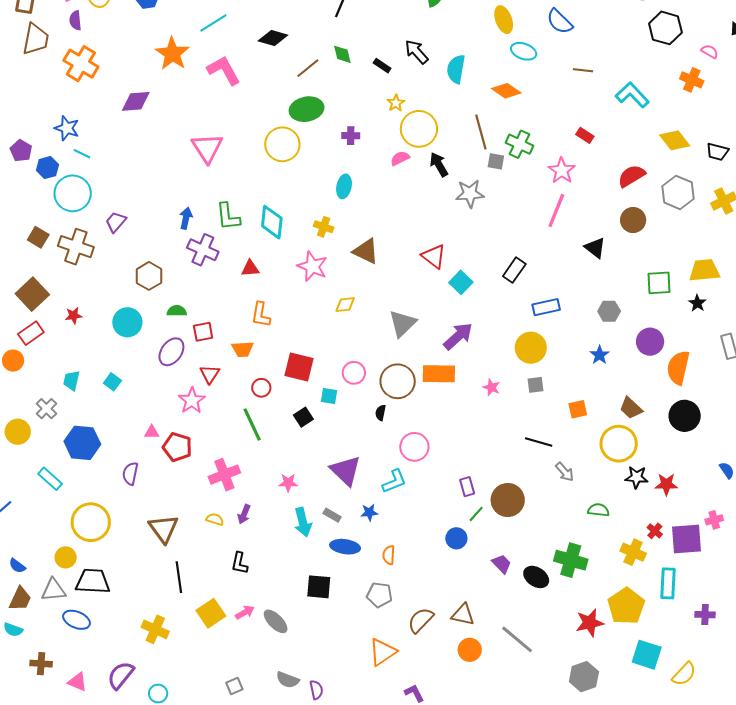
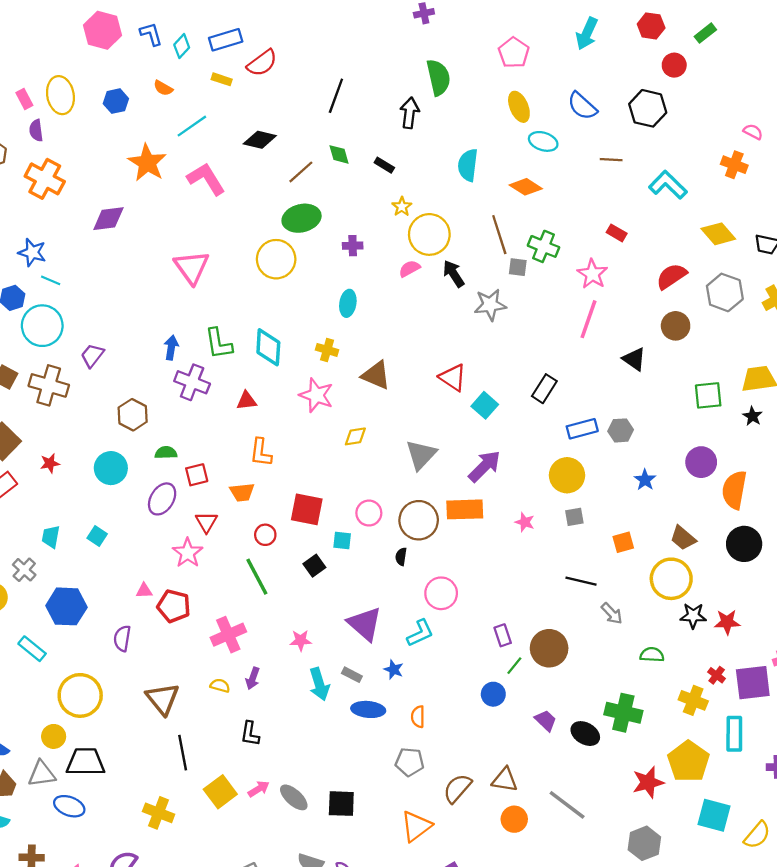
black hexagon: (665, 28) -> (648, 108), moved
black arrow: (417, 52) -> (410, 113), moved, turned 52
gray hexagon: (609, 311) -> (621, 430), moved
blue star: (369, 512) -> (394, 670), turned 30
black square: (319, 587) -> (341, 804), moved

